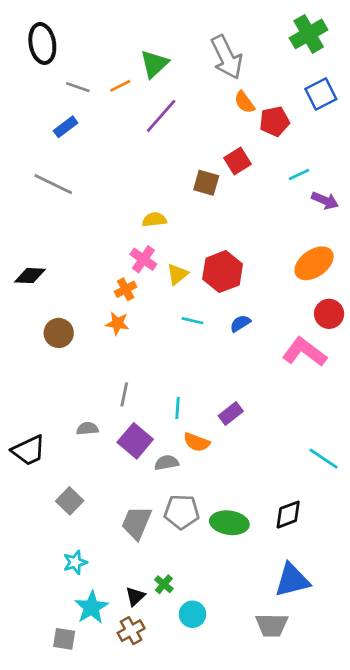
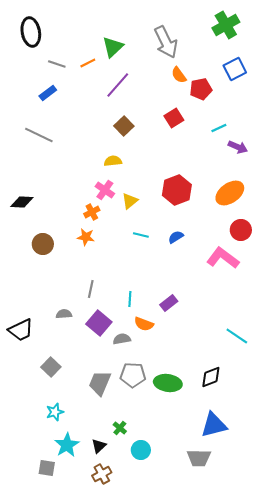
brown square: (206, 183) -> (124, 126), moved, turned 30
red hexagon: (223, 272) -> (177, 190), moved
black triangle: (135, 596) -> (99, 446), moved
brown cross: (131, 631) -> (102, 474), moved

